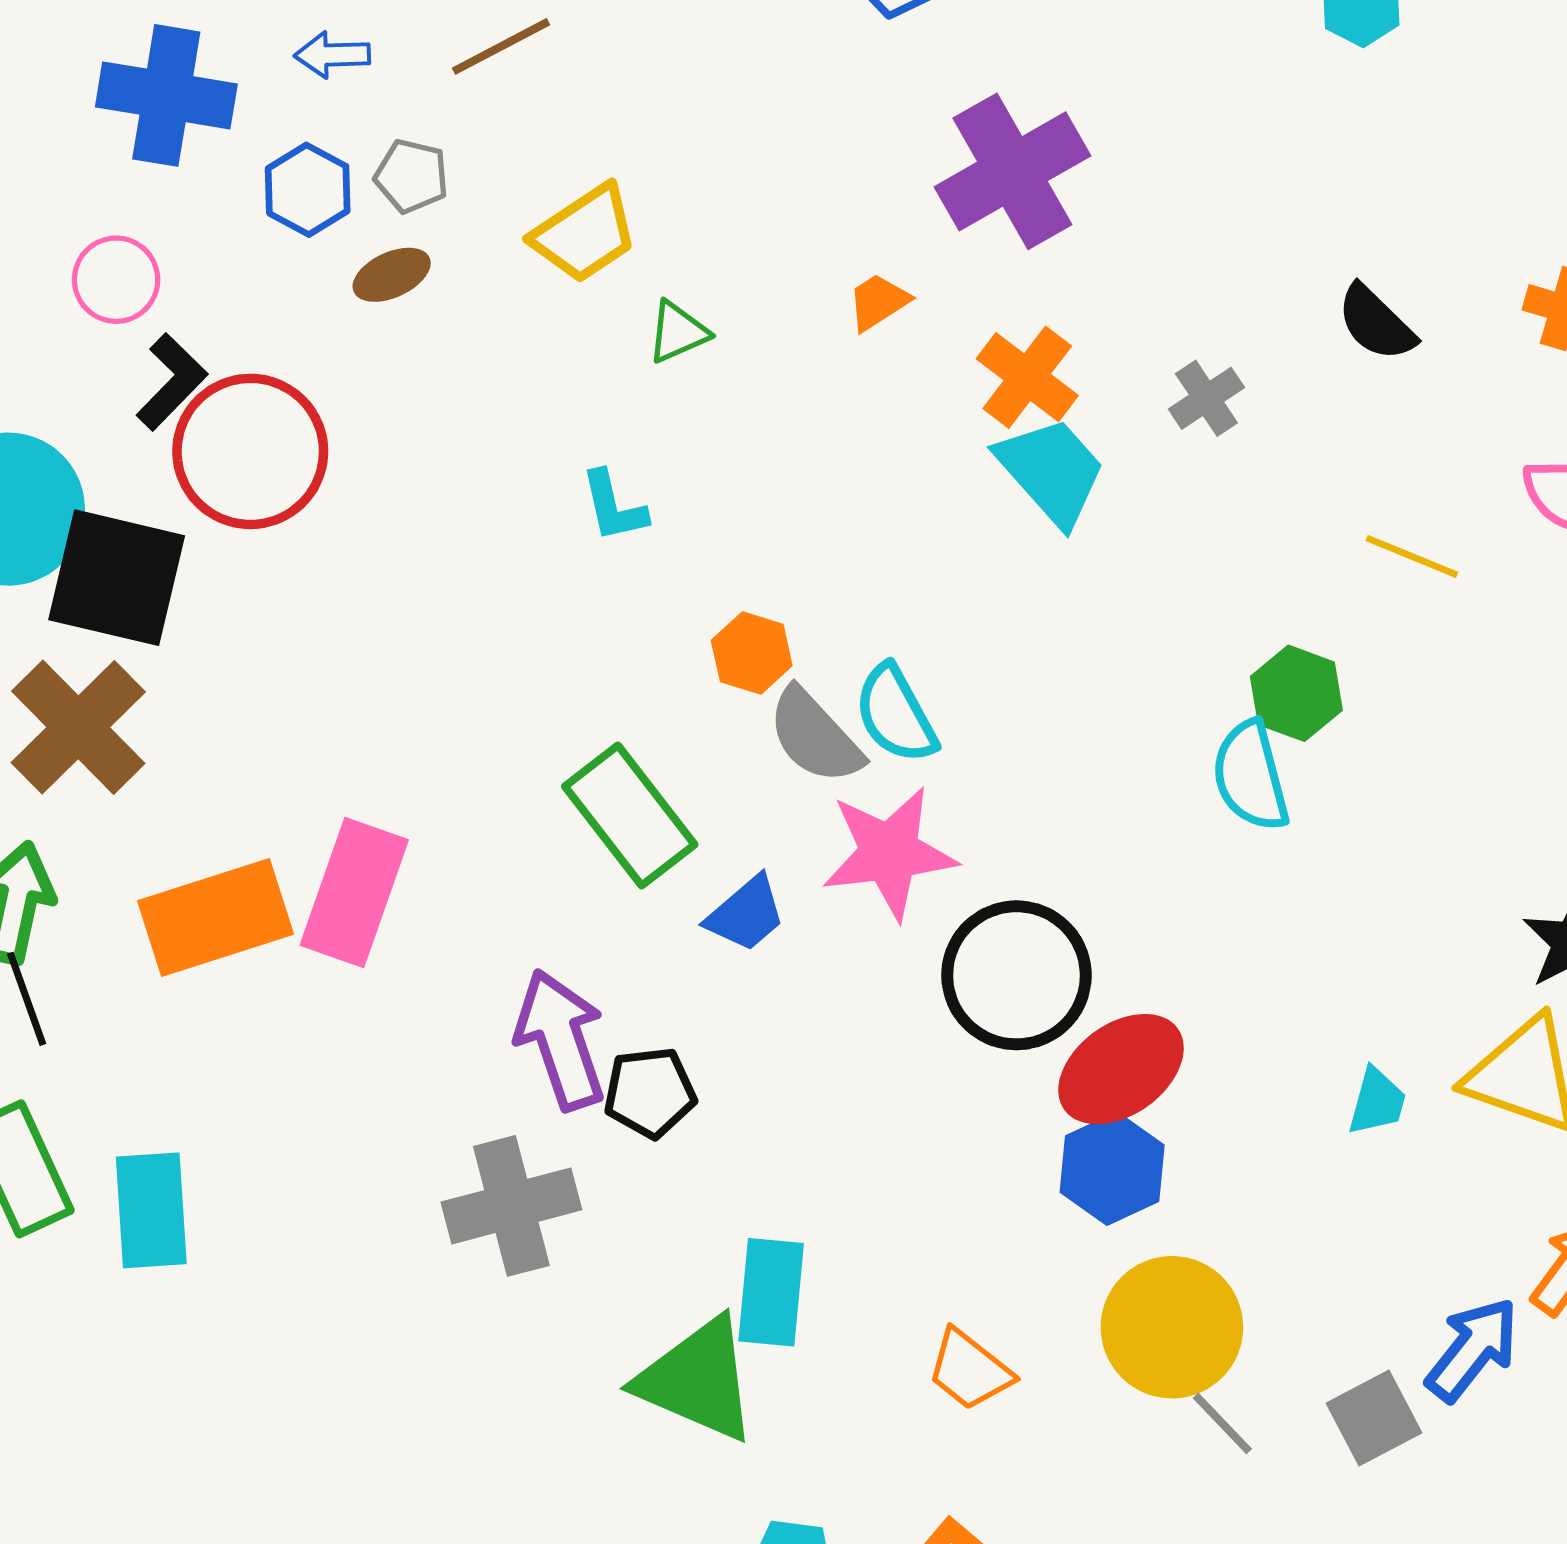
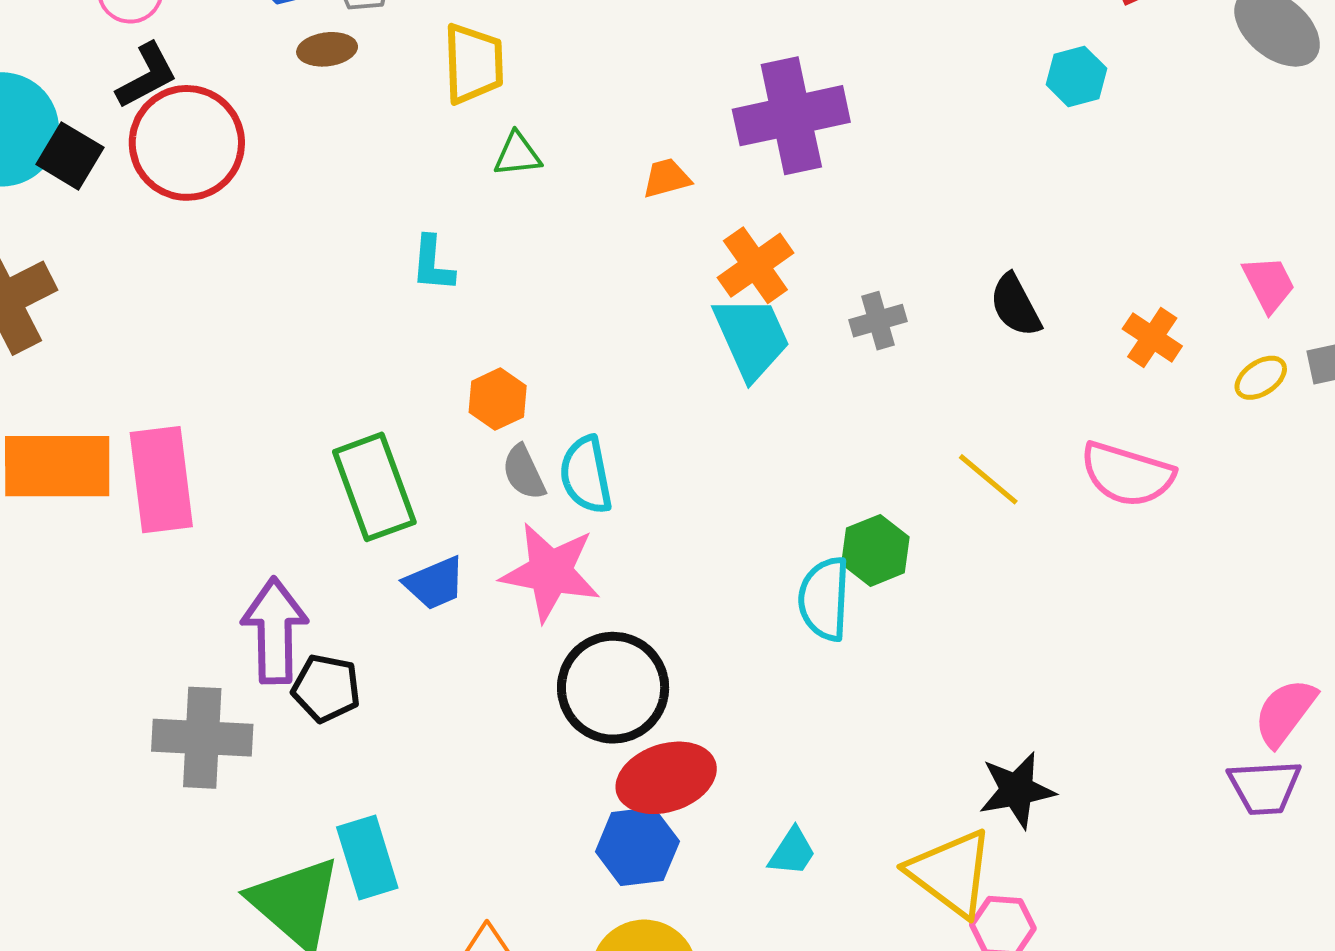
yellow trapezoid: (585, 234) -> (473, 64), turned -76
black square: (117, 578) -> (70, 156), moved, size x0.6
gray semicircle: (815, 736) -> (524, 472), size x0.7
pink rectangle: (354, 892) -> (161, 480), turned -44
cyan trapezoid: (1377, 1102) -> (792, 852), moved
cyan rectangle: (771, 1292) -> (367, 858), turned -40

